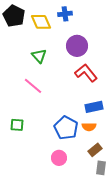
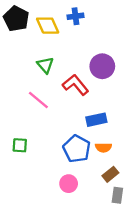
purple circle: (77, 46) -> (102, 66), moved
red L-shape: (86, 73) -> (76, 85), moved
blue rectangle: (94, 107) -> (96, 120), moved

